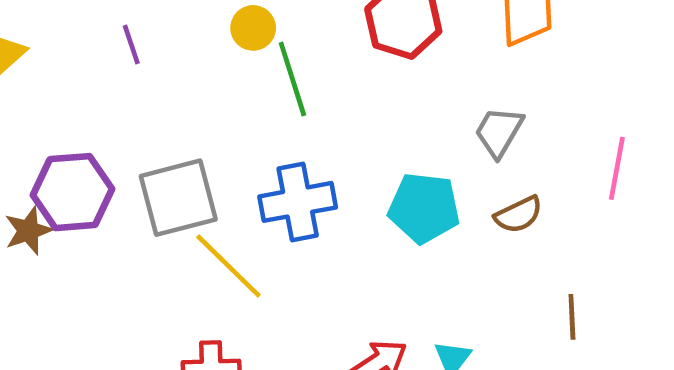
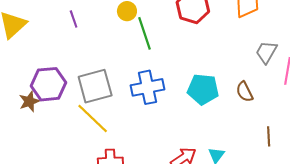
gray trapezoid: (499, 132) -> (266, 52), moved
brown semicircle: (518, 215) -> (245, 92), turned 90
yellow line: (228, 266) -> (93, 119), moved

